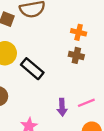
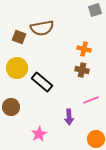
pink line: (86, 103) -> (91, 100), moved

